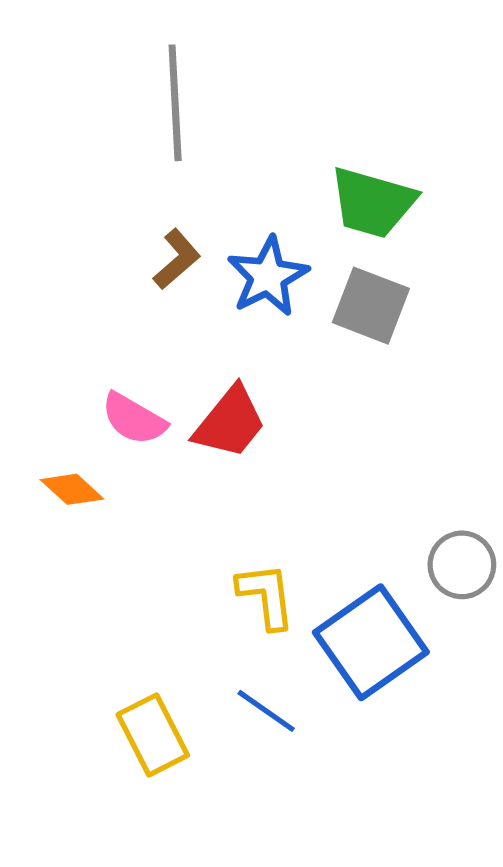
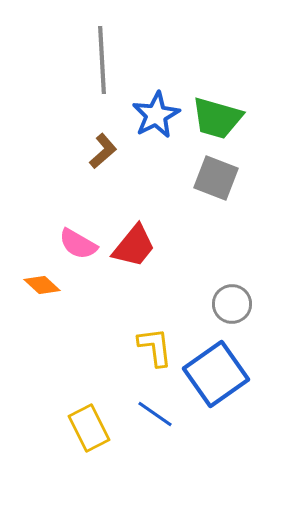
blue star: (268, 276) -> (156, 115), moved
gray circle: (462, 565) -> (232, 304), moved

